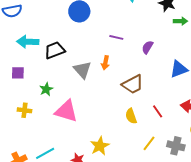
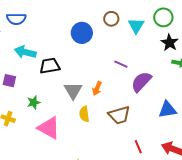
purple line: (116, 37) -> (121, 64), moved
purple semicircle: (147, 47) -> (141, 82), size x1.6
yellow semicircle: (131, 116) -> (84, 114), moved

